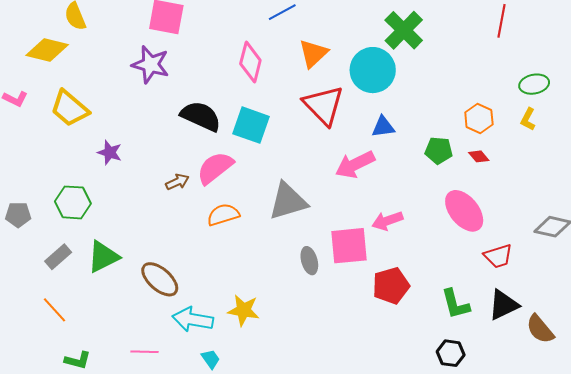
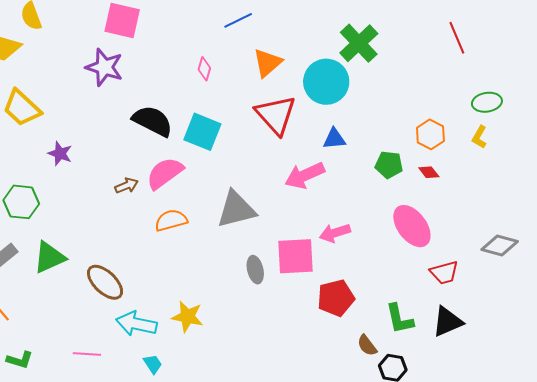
red line: (502, 21) -> (457, 38), turned -36
pink diamond: (250, 62) -> (204, 69), size x0.6
brown semicircle: (540, 329) -> (367, 345), moved, size x0.7

